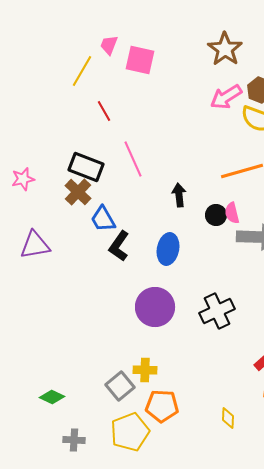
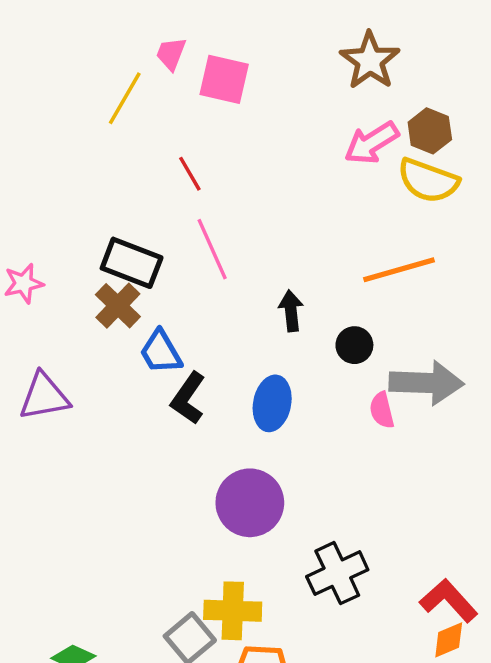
red line: (104, 111) -> (190, 174), moved
pink semicircle: (232, 213) -> (382, 410), moved
black cross: (217, 311) -> (337, 573), moved
yellow cross: (145, 370) -> (233, 611), size x1.4

